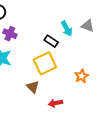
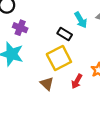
red arrow: (55, 103) -> (77, 81), moved, turned -48

